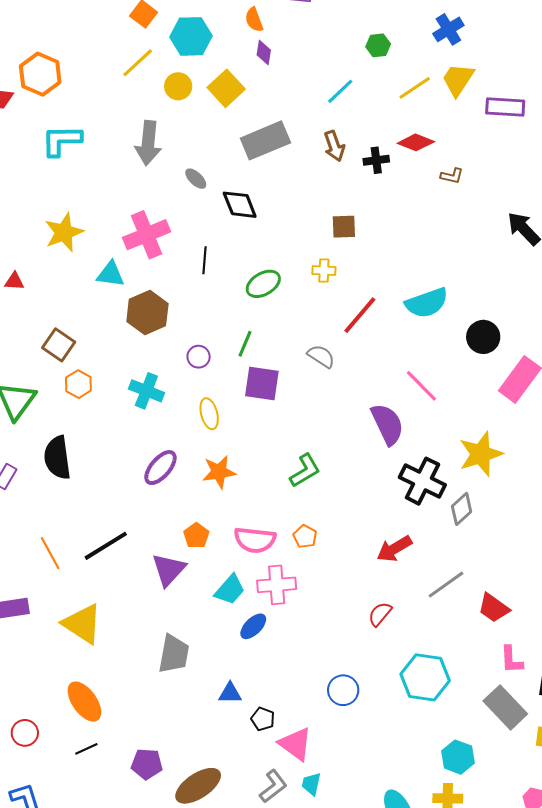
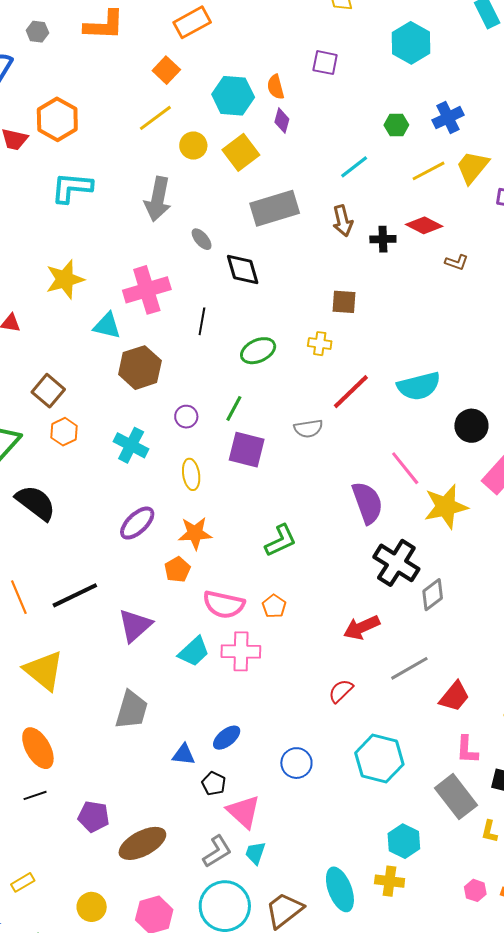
blue cross: (448, 29) -> (448, 118), moved
cyan hexagon: (191, 36) -> (233, 96), moved
gray semicircle: (321, 356) -> (308, 429), turned 132
yellow star: (481, 454) -> (446, 507), moved
black semicircle: (57, 458) -> (36, 503), turned 129
orange pentagon: (196, 536) -> (177, 569), moved
red trapezoid: (494, 608) -> (454, 696), turned -92
blue ellipse: (253, 626) -> (227, 738), moved

